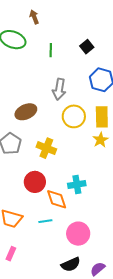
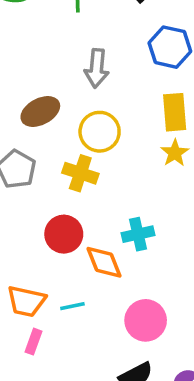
yellow circle: (74, 116) -> (100, 132), moved
cyan line: (45, 221) -> (72, 306), moved
pink rectangle: (11, 254) -> (33, 342), moved

